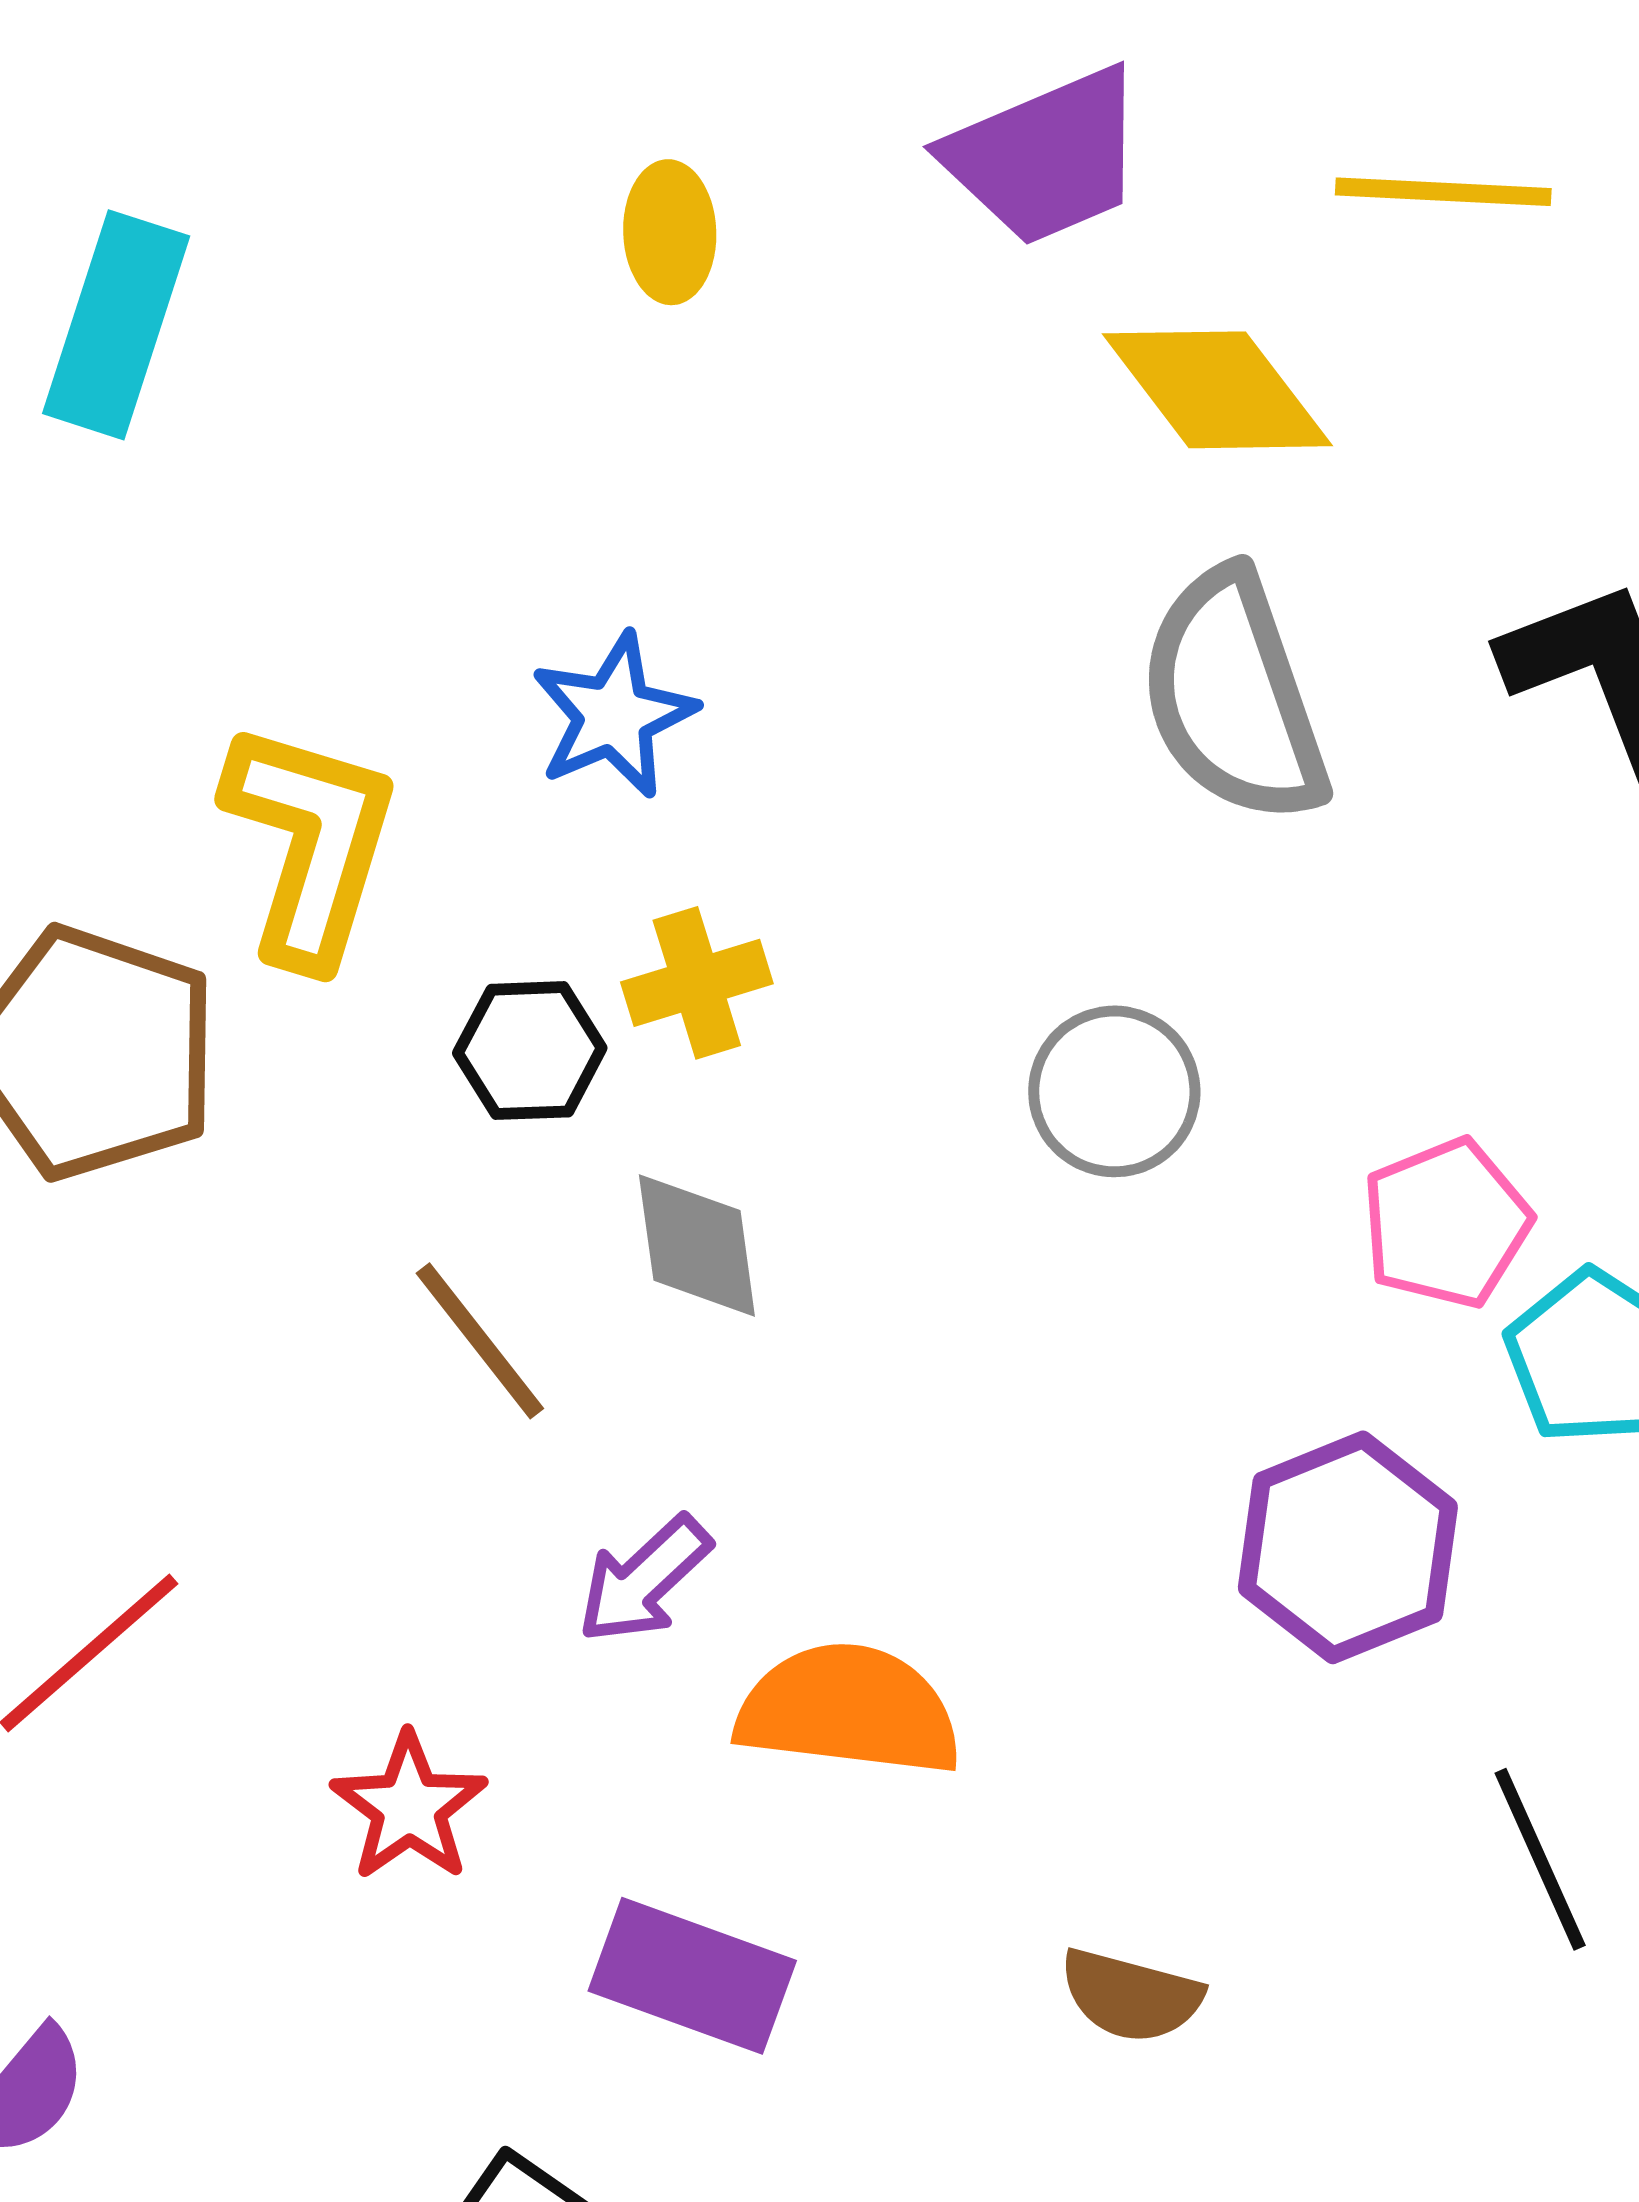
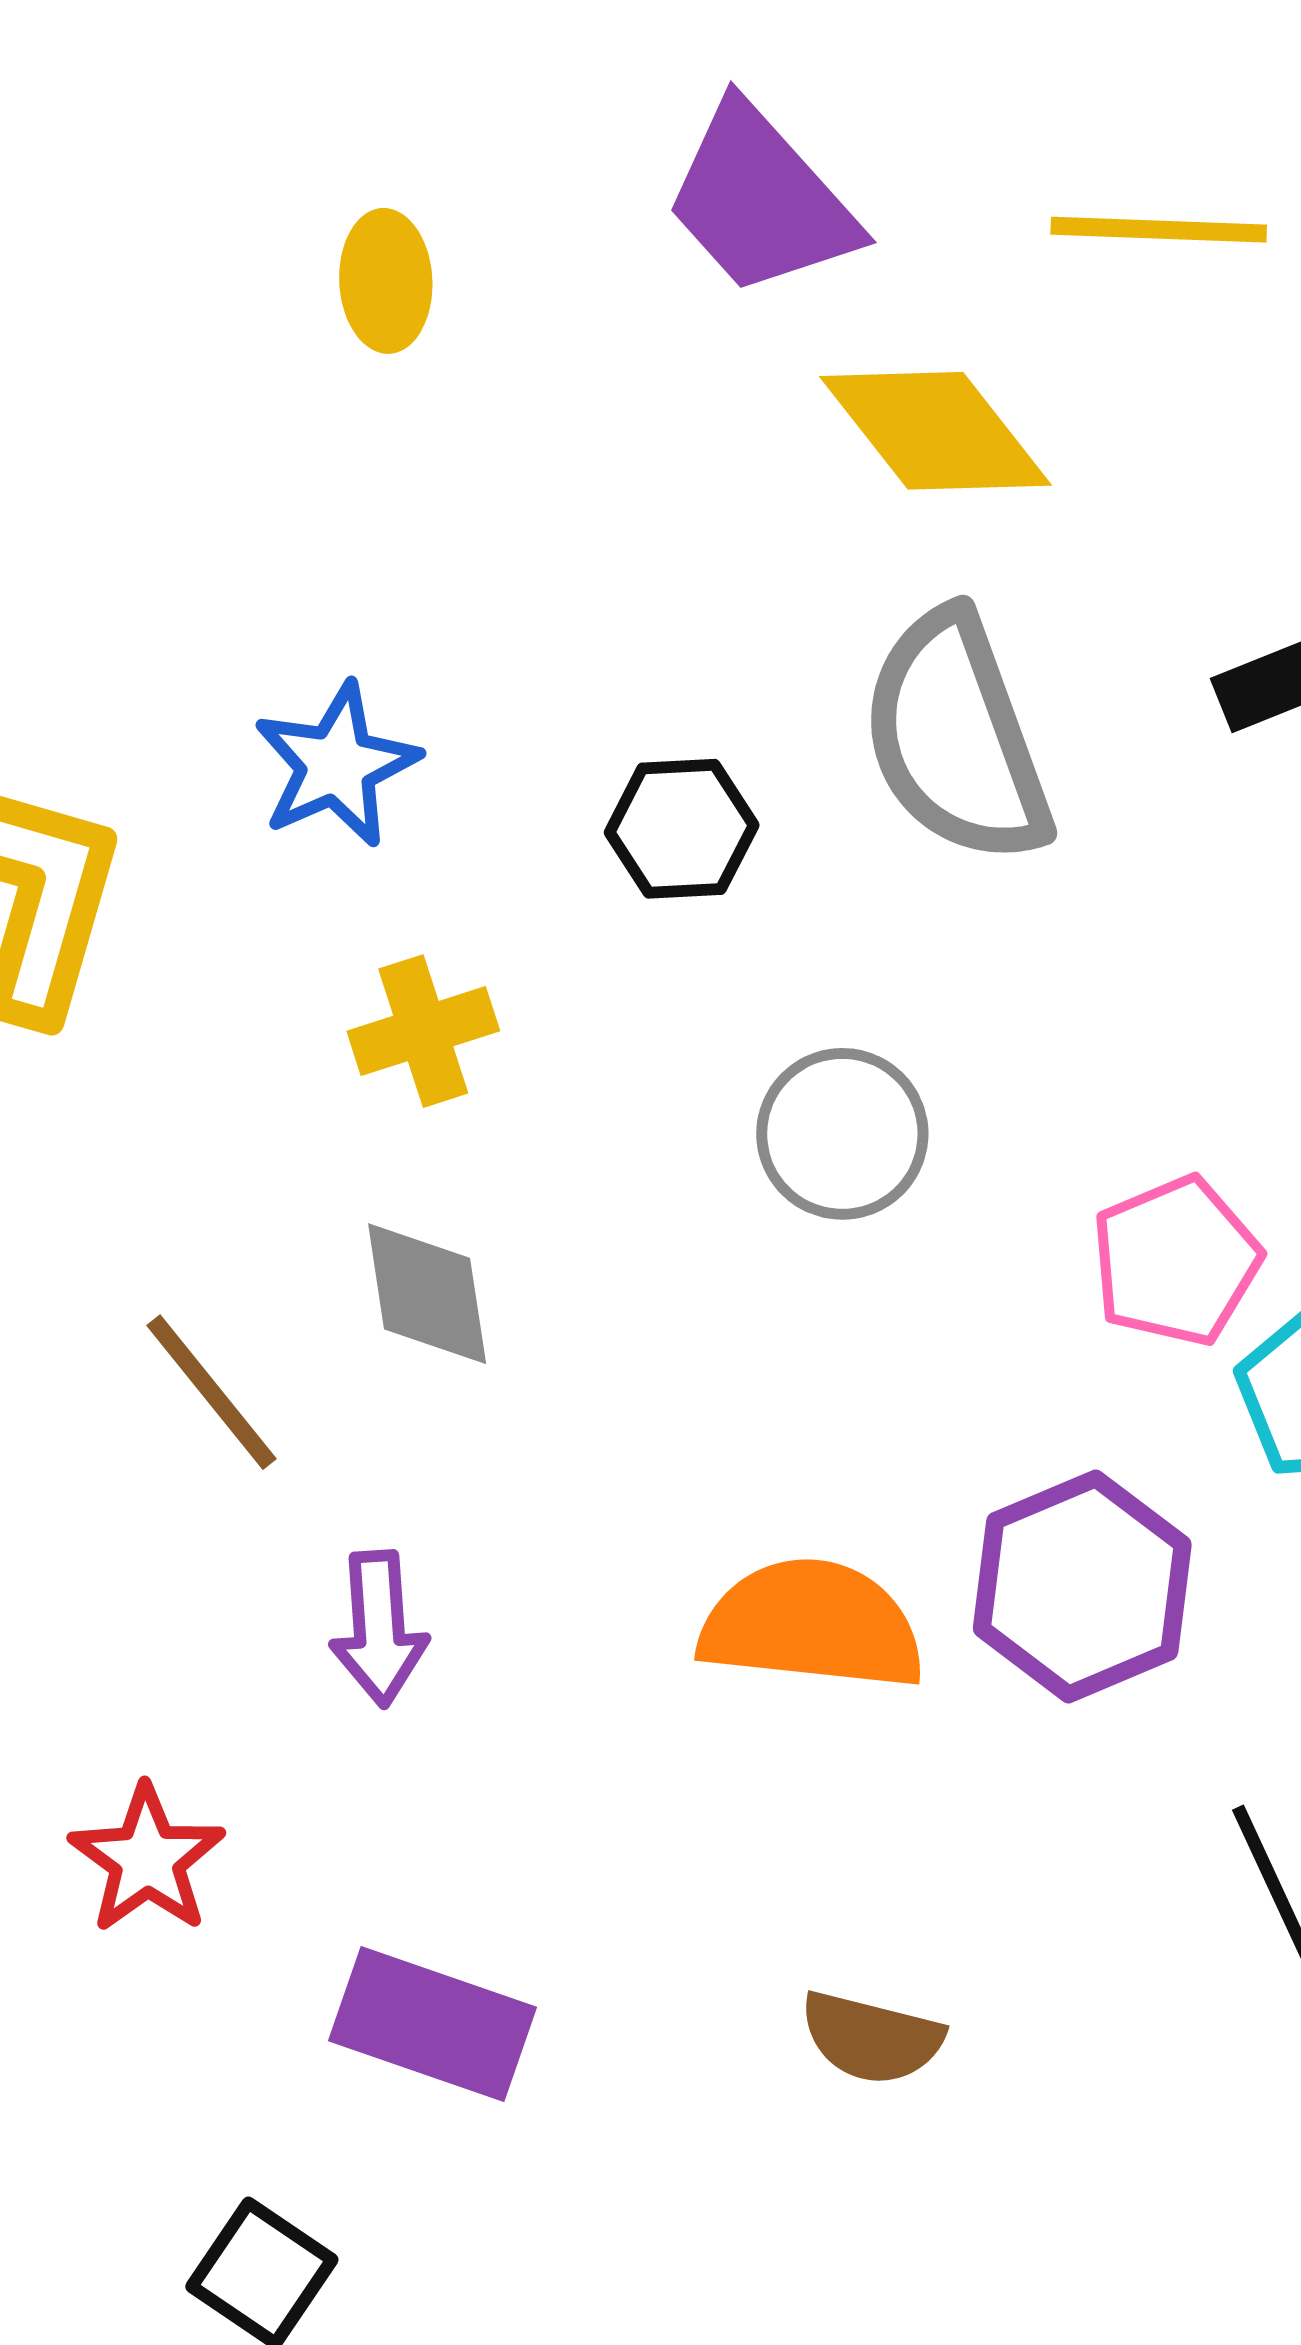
purple trapezoid: (1046, 157) -> (761, 200), turned 72
black hexagon: (530, 1051) -> (682, 829), moved
purple arrow: (644, 1580) -> (379, 1629), turned -50
orange semicircle: (849, 1710) -> (812, 1625), moved

